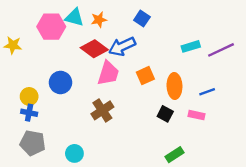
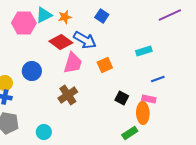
cyan triangle: (74, 17) -> (44, 15), turned -42
blue arrow: (122, 46) -> (85, 40), turned -125
cyan rectangle: (191, 46) -> (144, 51), moved
purple line: (221, 50) -> (170, 15), moved
orange ellipse: (174, 86) -> (143, 113), moved

